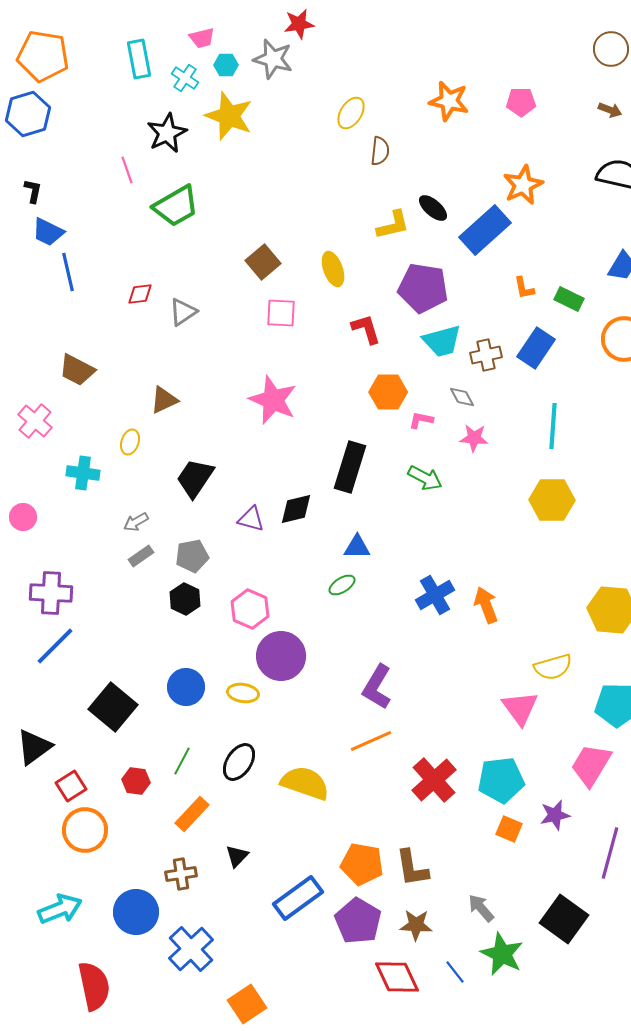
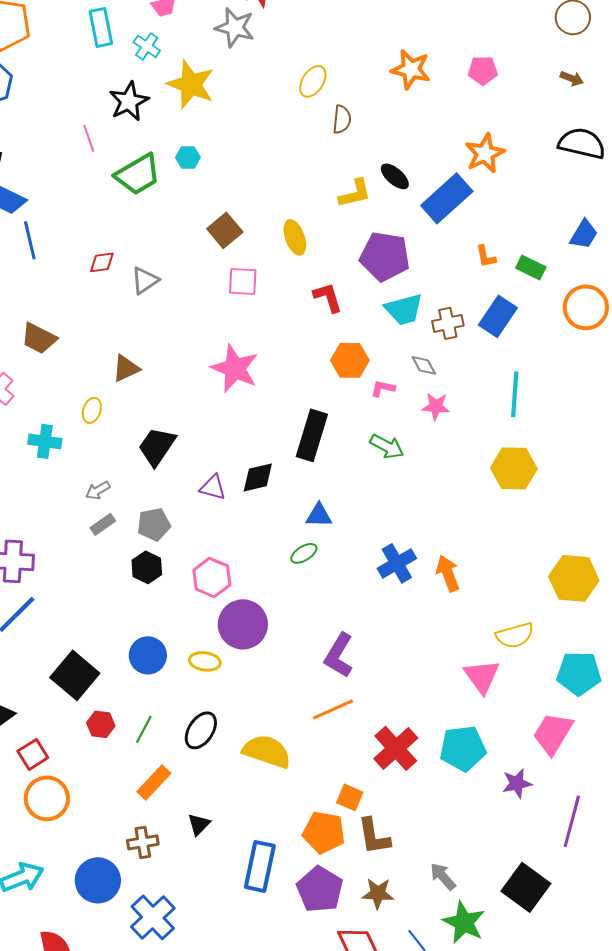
cyan hexagon: (226, 65) -> (188, 157), moved
red hexagon: (136, 781) -> (101, 724), moved
orange square: (509, 829) -> (350, 797), moved
blue rectangle: (298, 898) -> (260, 866), turned -42

